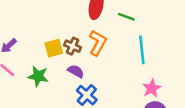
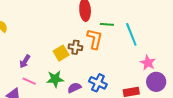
green line: (126, 17) -> (107, 24), moved
purple semicircle: (76, 71) -> (74, 88), moved, turned -40

